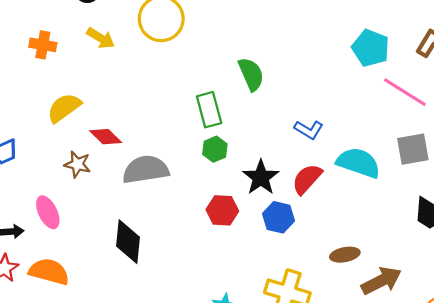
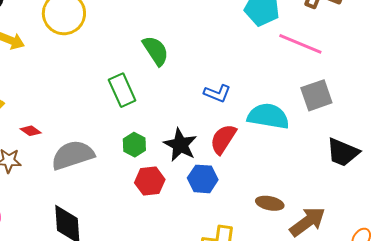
red diamond: (106, 137) -> (31, 131), size x0.7
green hexagon: (215, 149) -> (134, 145), moved
brown ellipse: (345, 255) -> (270, 203), turned 32

